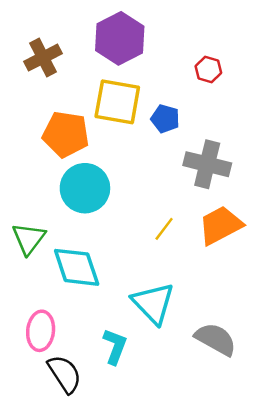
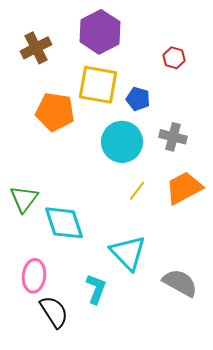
gray cross: (207, 164) -> (173, 137), size x0.7
cyan circle: (85, 188) -> (122, 142), moved

